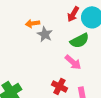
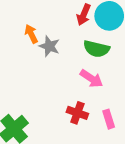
orange arrow: (33, 24) -> (31, 34), turned 80
green semicircle: (79, 41) -> (96, 49), turned 48

